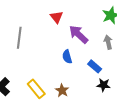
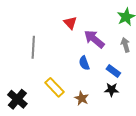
black star: (104, 85) -> (112, 90), moved
yellow rectangle: (36, 89) -> (55, 87), moved

